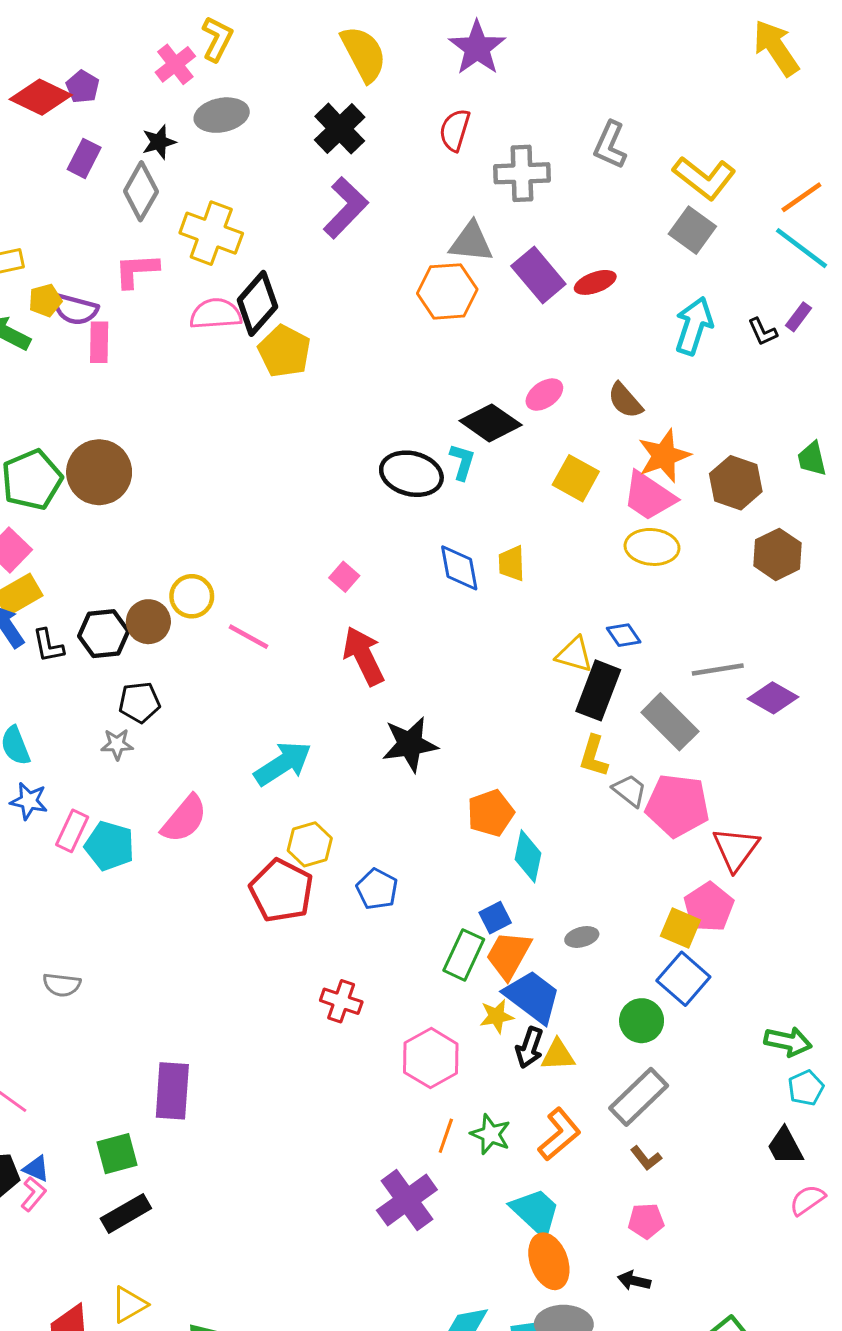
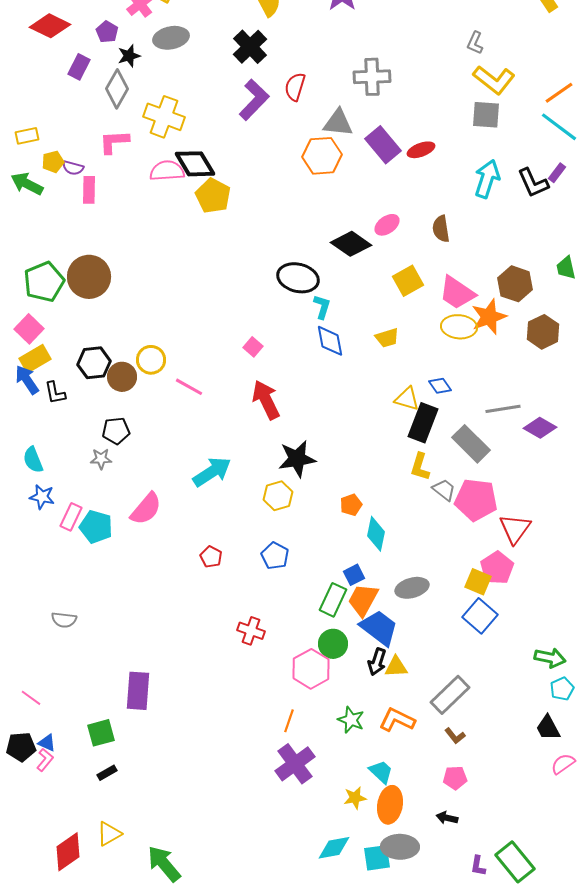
purple pentagon: (83, 87) -> (107, 32), moved
red semicircle: (455, 130) -> (295, 87), moved
gray L-shape: (610, 145) -> (475, 43), moved, size x0.7
gray square: (692, 230) -> (486, 115), turned -32
black diamond: (257, 303) -> (195, 164), turned -72
purple semicircle: (75, 309) -> (73, 168), size x0.7
black L-shape: (763, 332) -> (533, 183), size x1.6
brown semicircle: (625, 400) -> (441, 229), turned 32
orange star: (664, 456) -> (489, 317), moved
cyan L-shape: (462, 462) -> (322, 307), moved
yellow square: (576, 478) -> (408, 281), turned 32
yellow trapezoid: (512, 563) -> (387, 338), moved, turned -105
black hexagon: (104, 634) -> (94, 363), moved
orange pentagon: (491, 813) -> (351, 505), size x0.7
yellow hexagon: (310, 844) -> (278, 496), moved
red pentagon: (281, 891) -> (211, 557), size x0.5
gray ellipse: (582, 937) -> (412, 588), size x1.5
yellow star: (497, 1016) -> (355, 798), moved
green circle: (642, 1021) -> (333, 644), moved
orange L-shape: (559, 1134) -> (397, 720), turned -114
orange line: (446, 1136) -> (289, 721), moved
cyan trapezoid: (535, 1212) -> (381, 772), size x0.7
black rectangle: (126, 1213) -> (107, 773), size x0.6
orange ellipse: (549, 1261) -> (390, 805), turned 30

